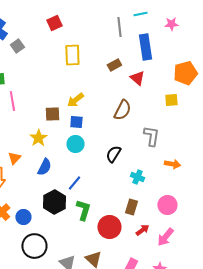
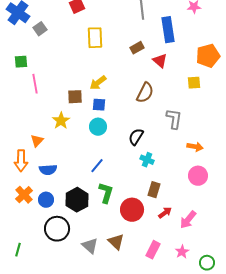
blue semicircle: (44, 167) -> (48, 170), moved, turned 60
cyan cross: (137, 177) -> (147, 160), moved
black hexagon: (54, 202) -> (77, 200), moved
pink circle: (167, 205) -> (198, 176), moved

